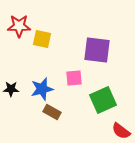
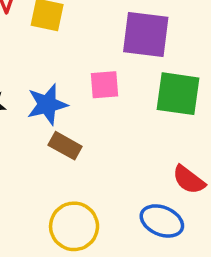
green square: (103, 100) -> (178, 94), moved, turned 32

